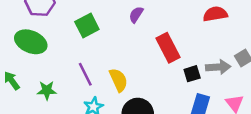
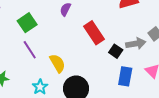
purple line: (85, 74) -> (30, 50), moved
black square: (192, 74) -> (116, 51), turned -32

